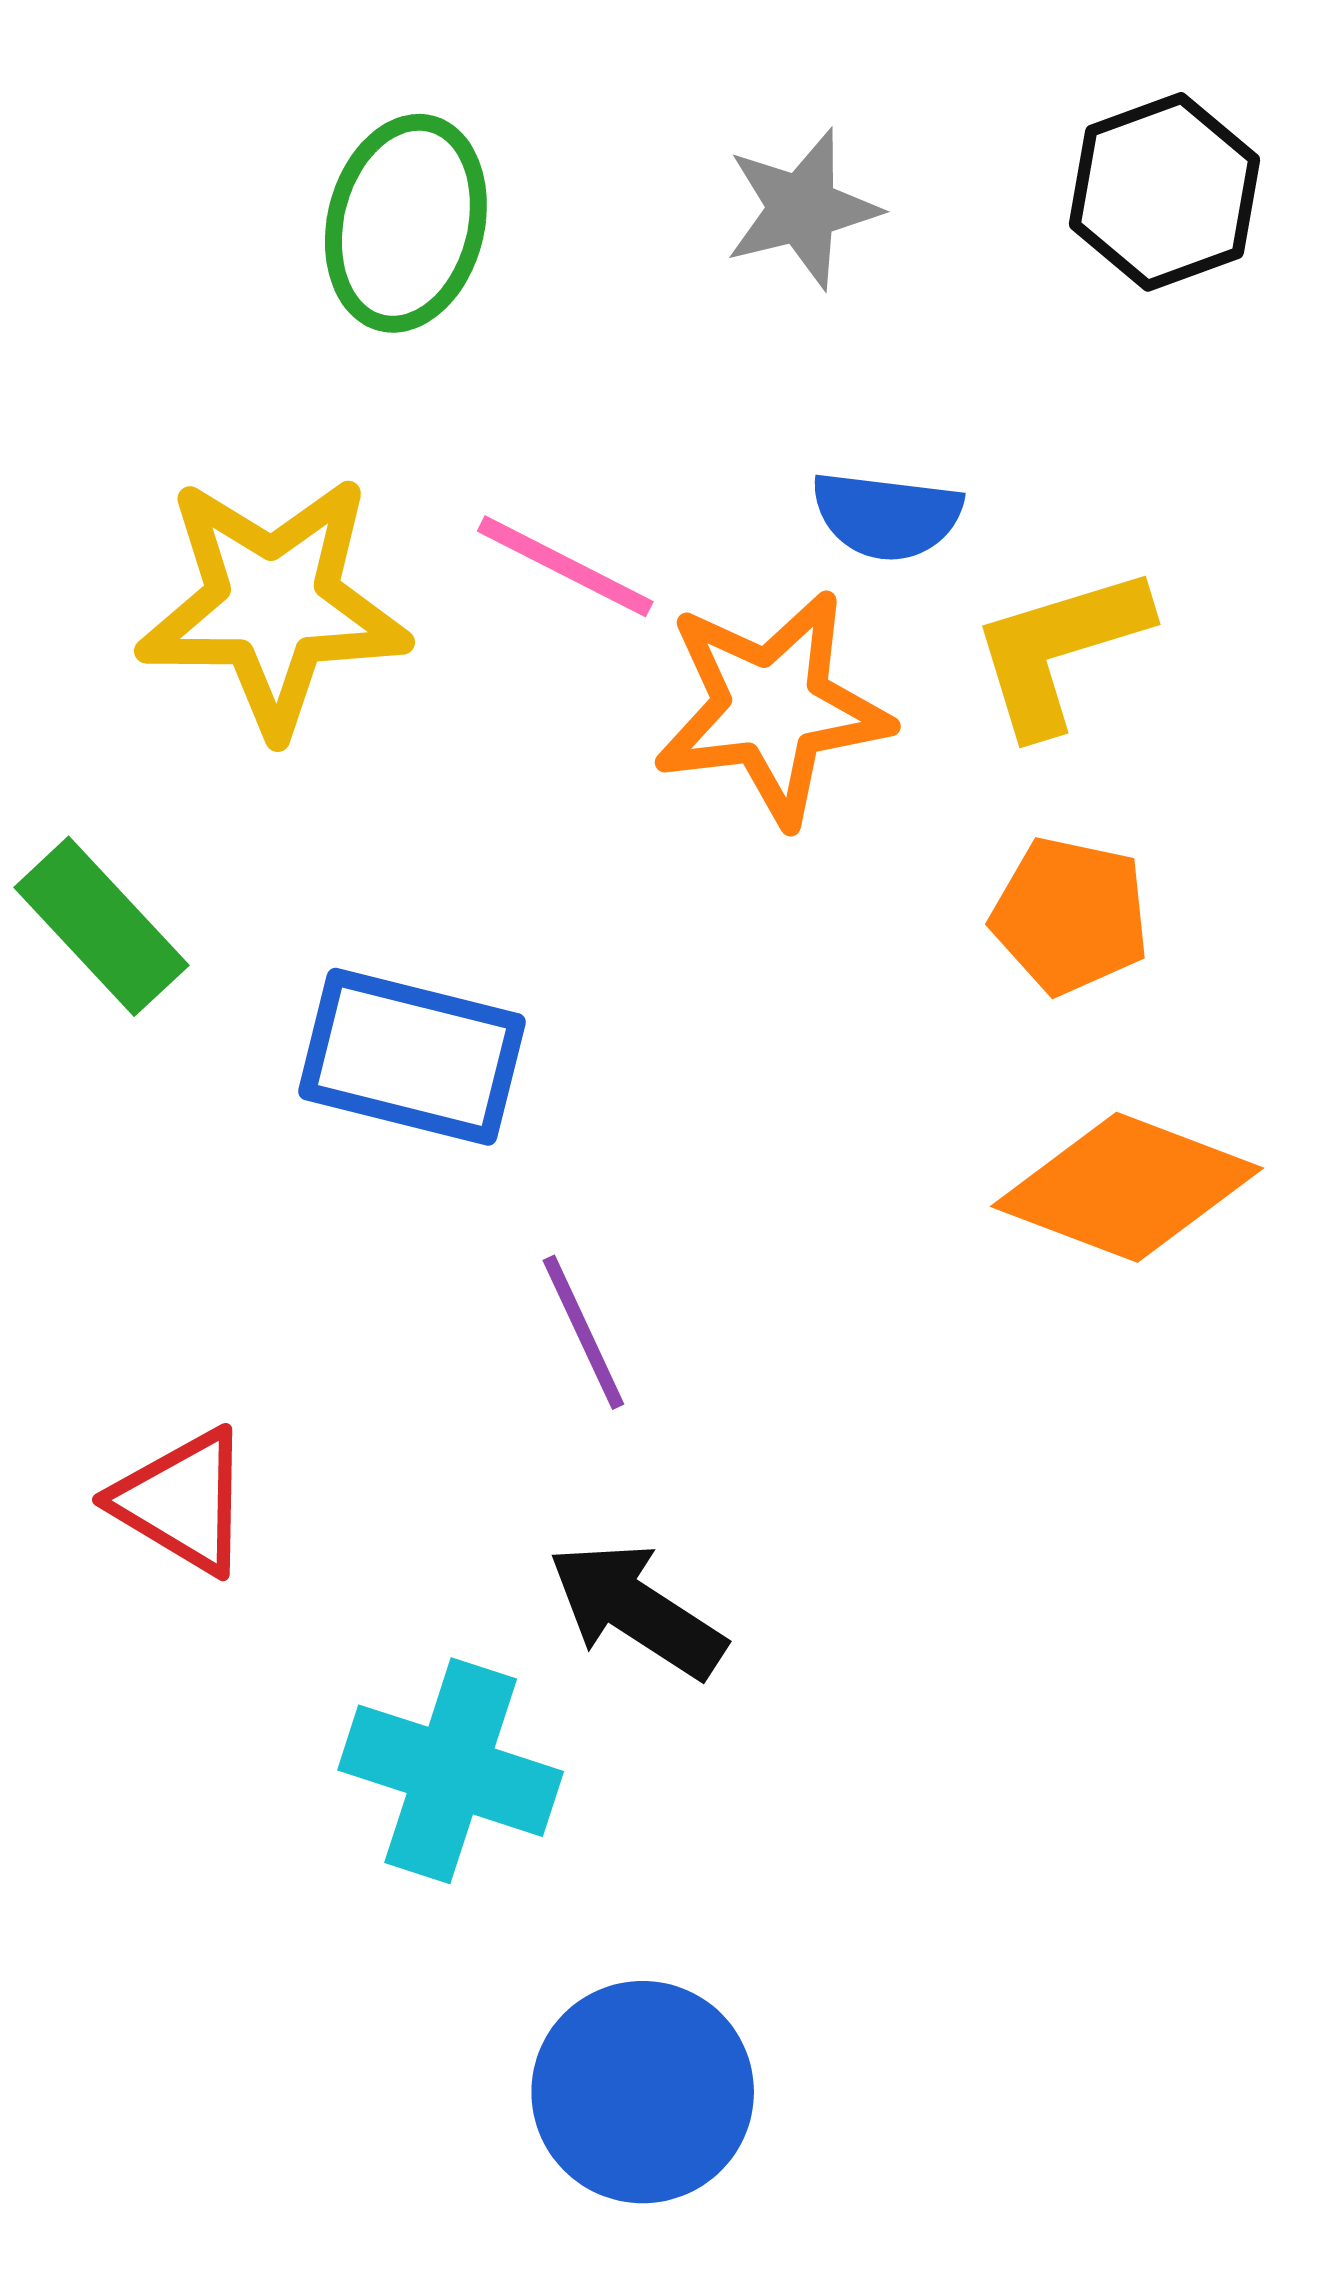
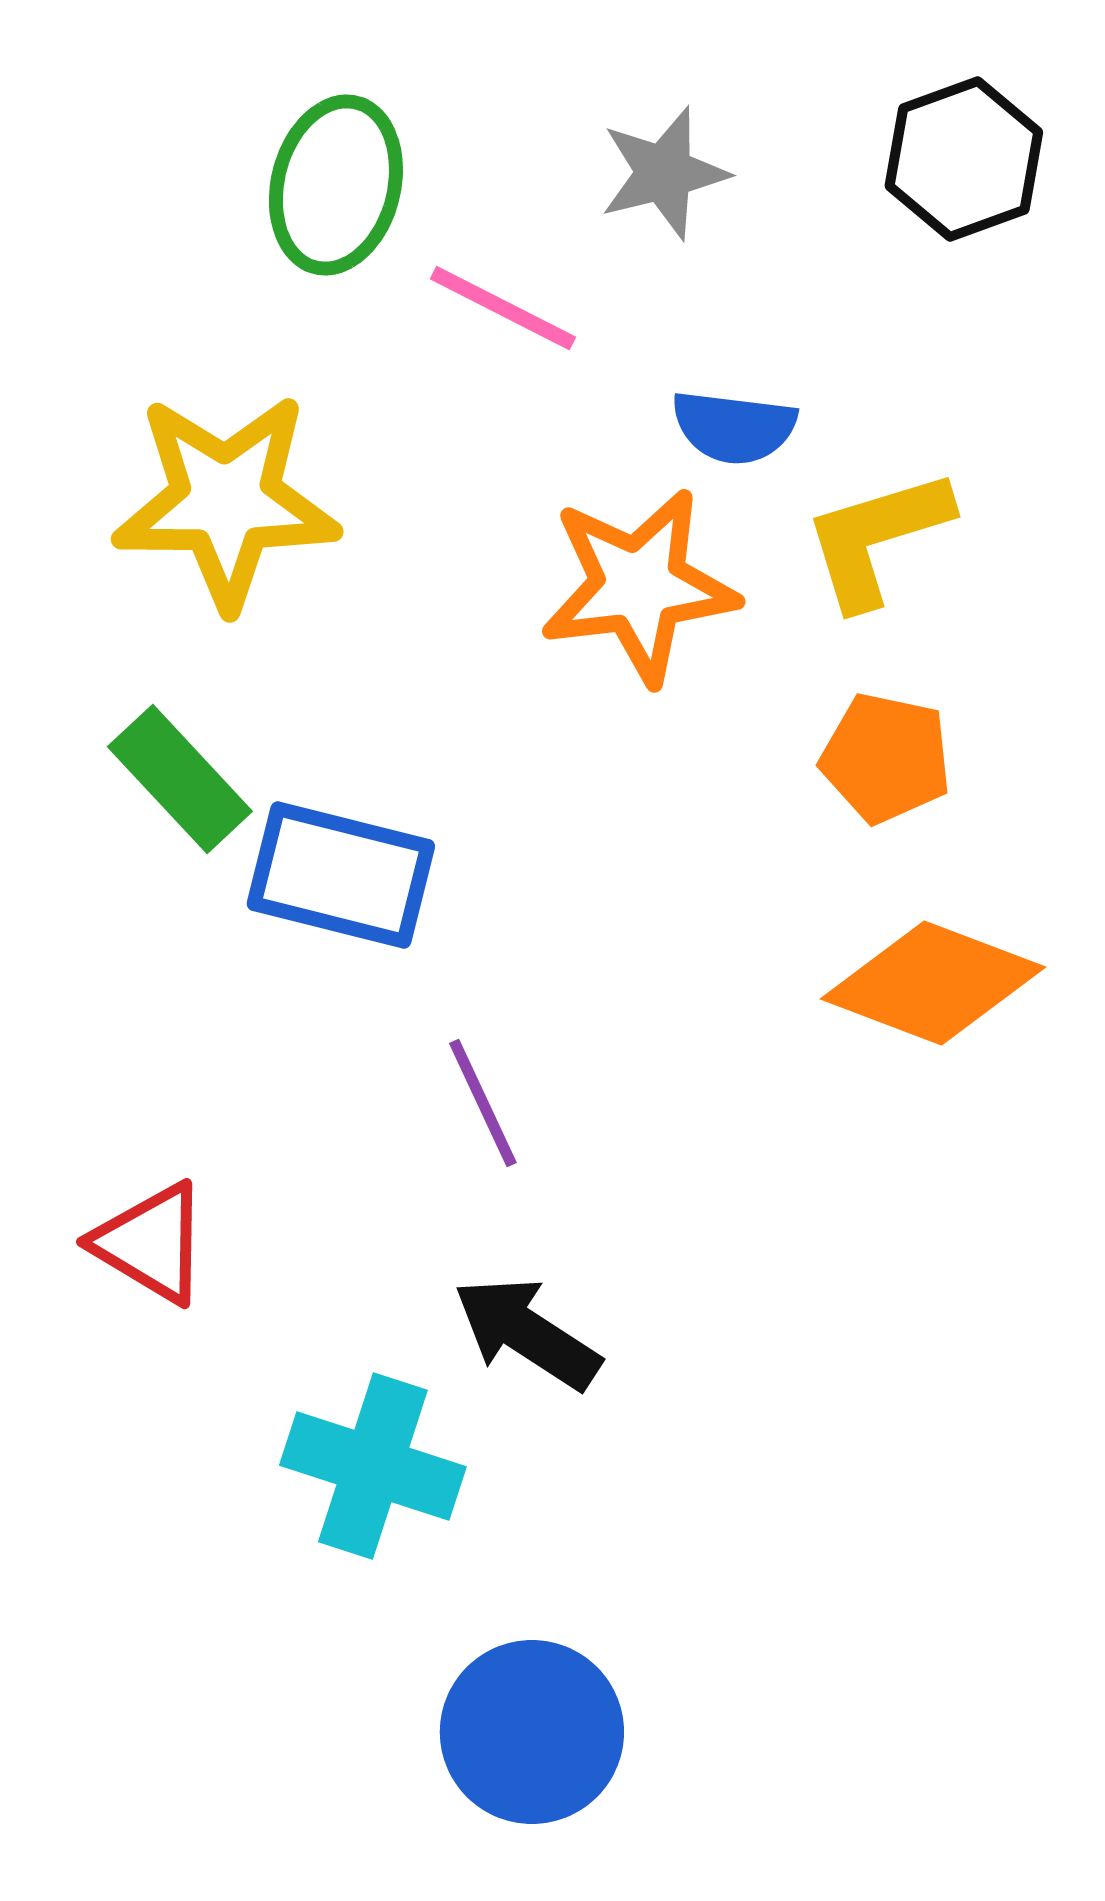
pink line: (565, 566) -> (503, 308), moved
green rectangle: (101, 926) -> (180, 779), moved

